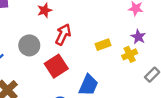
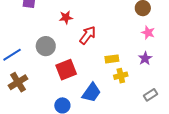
red arrow: (63, 34) -> (88, 35), moved
yellow cross: (130, 54) -> (121, 76), moved

